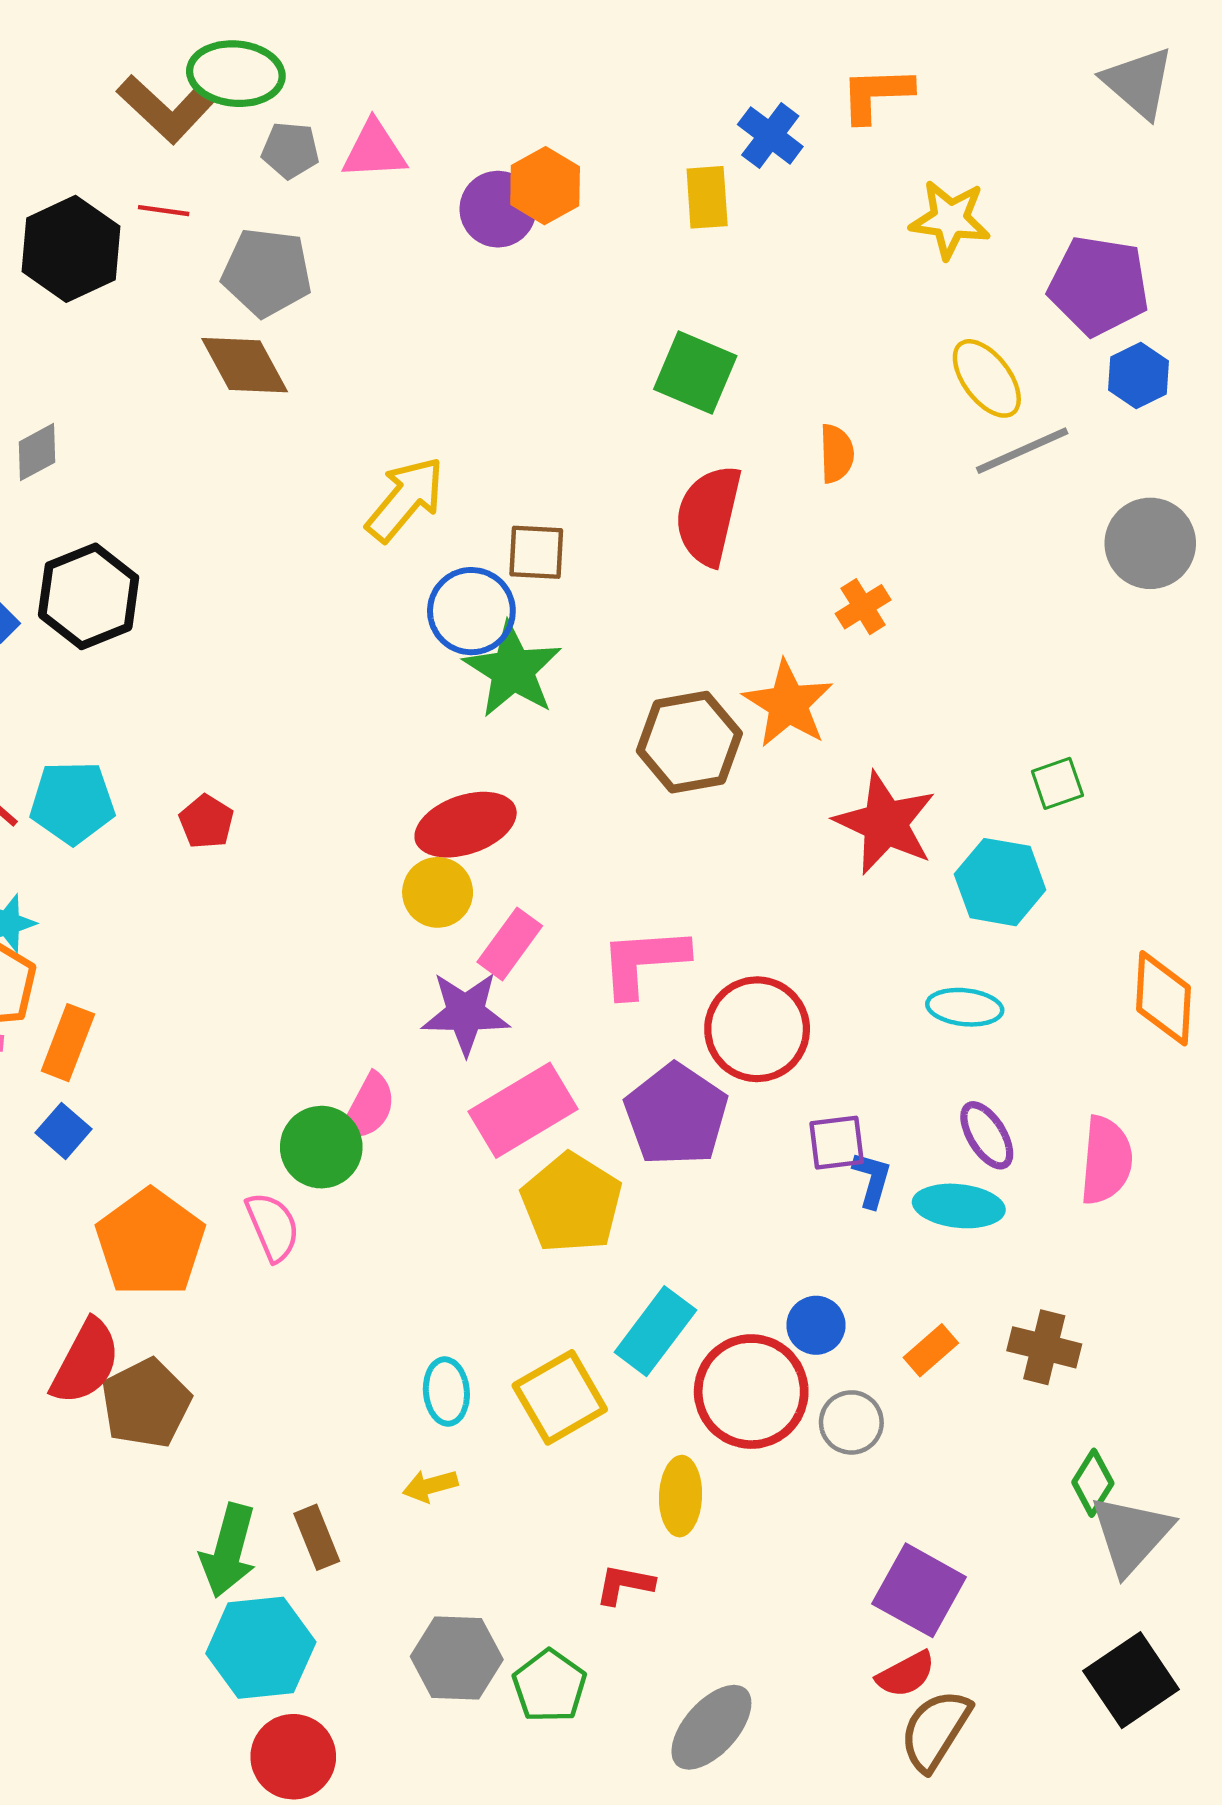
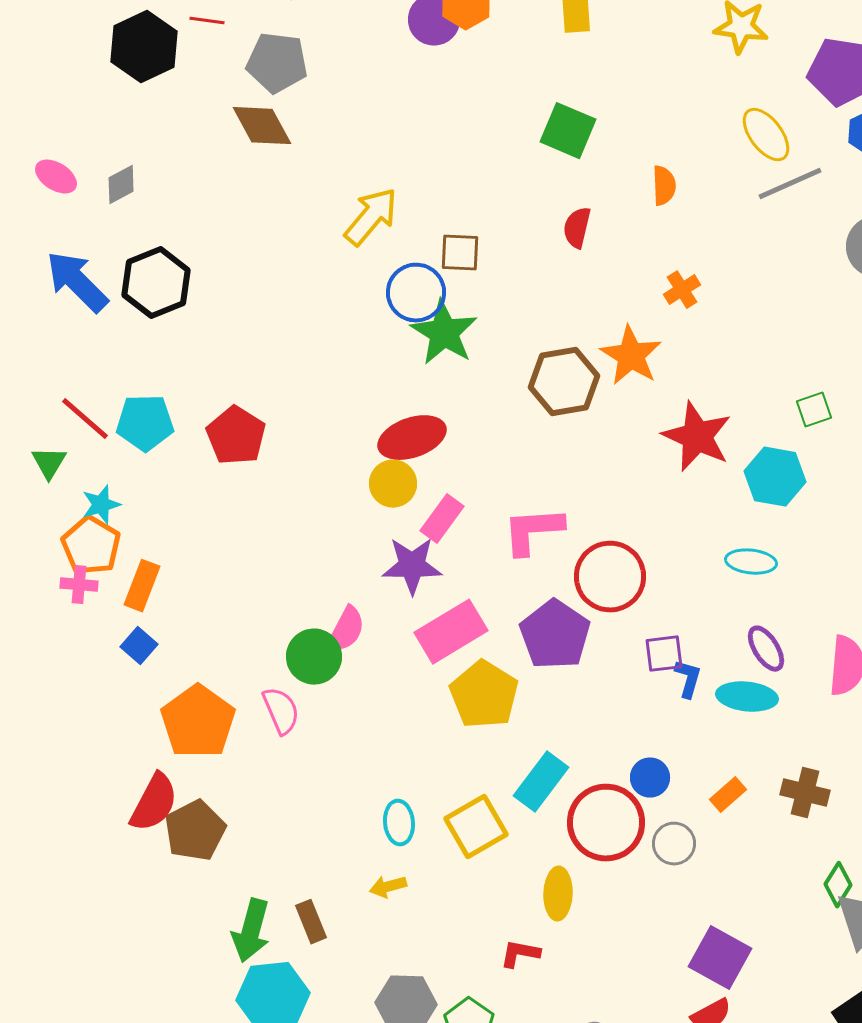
red semicircle: (708, 515) -> (577, 228), size x0.6
red pentagon: (206, 822) -> (236, 436), size x1.6

